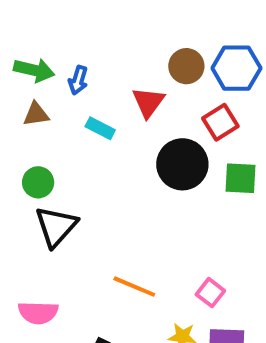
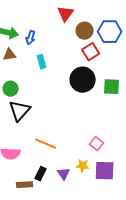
red triangle: (148, 102) -> (66, 14), moved
red square: (220, 122) -> (91, 52), moved
cyan rectangle: (100, 128) -> (42, 62), turned 48
orange line: (134, 287) -> (46, 144), moved

